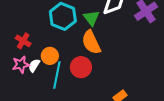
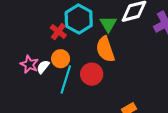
red cross: (23, 41) -> (58, 31), moved
pink star: (21, 65) -> (29, 64), turned 30

